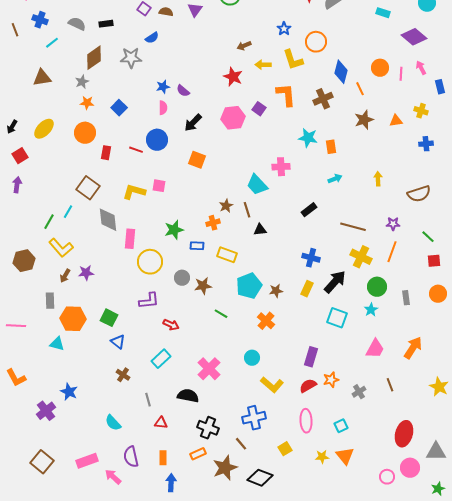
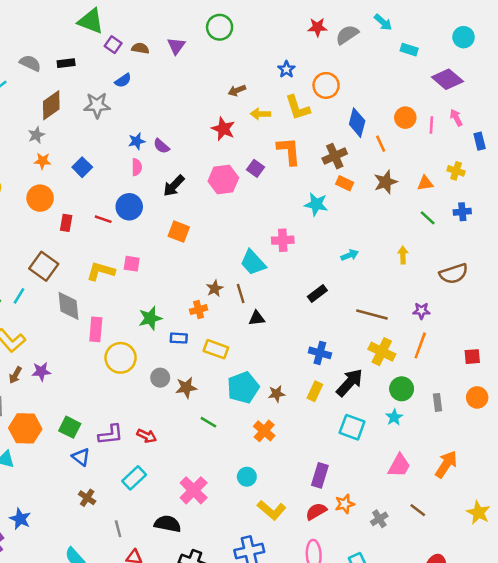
orange rectangle: (331, 147) -> (345, 183), moved, turned -56
green line: (428, 237) -> (428, 218), moved
purple L-shape: (149, 301) -> (111, 435), moved
brown line: (390, 385) -> (418, 510), turned -32

